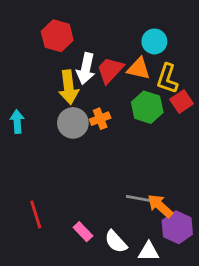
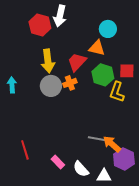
white arrow: (86, 69) -> (60, 16), moved
red trapezoid: (110, 70) -> (77, 62), moved
yellow L-shape: (167, 79) -> (117, 92), moved
red square: (182, 102) -> (127, 71), turned 35

